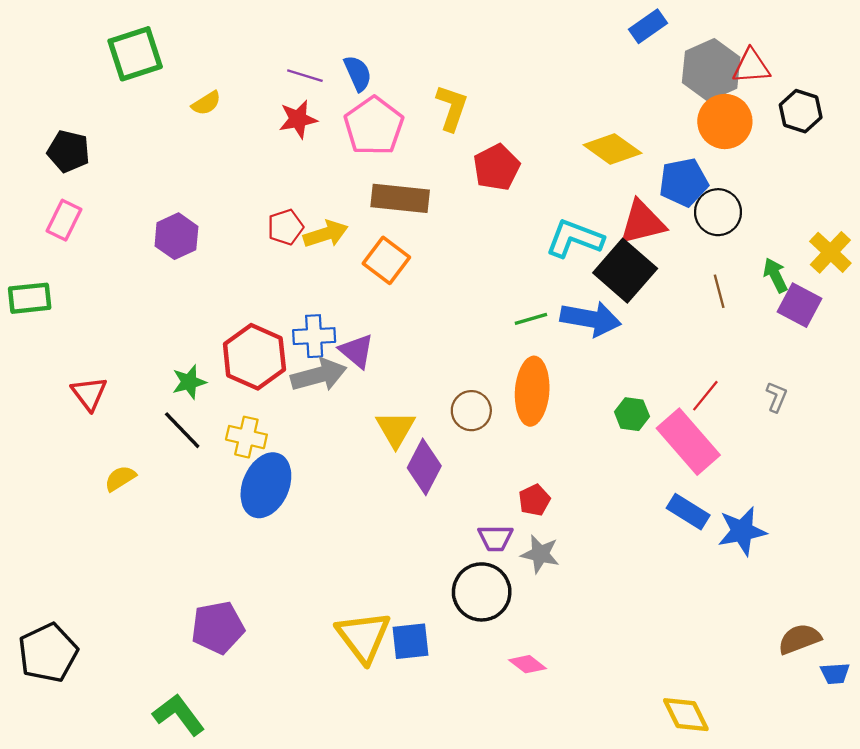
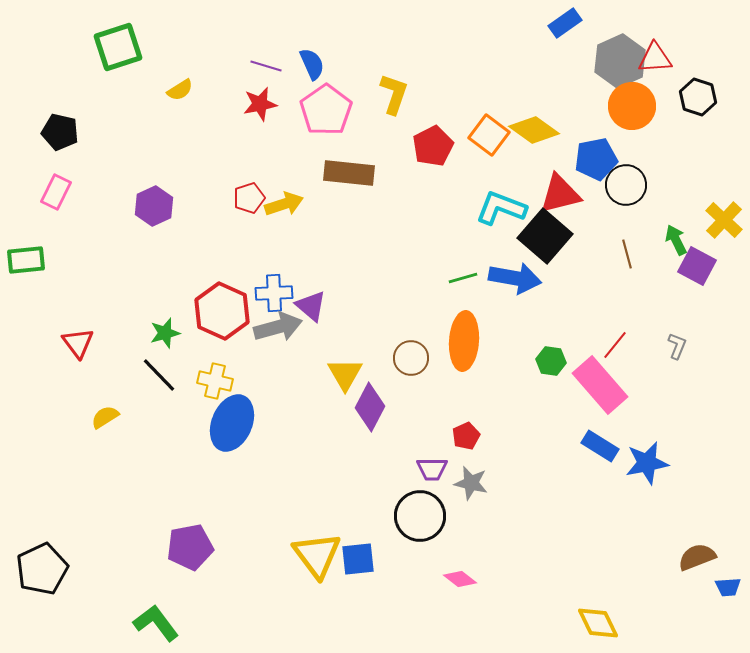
orange square: (386, 260) -> (489, 135), moved

